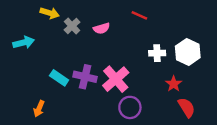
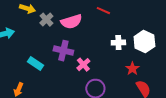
pink semicircle: (102, 28) -> (71, 22), size x1.5
purple cross: (85, 77) -> (63, 51), moved
pink cross: (116, 79) -> (83, 65), size x0.6

